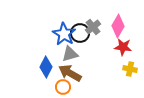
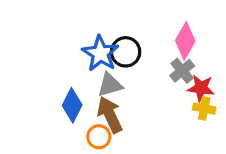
gray cross: (93, 27) -> (182, 71), moved
red star: (123, 47) -> (201, 88), moved
brown arrow: (70, 73) -> (110, 115), turned 35

